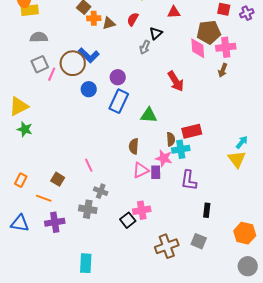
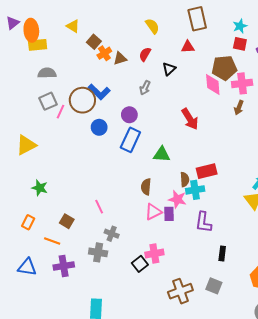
orange cross: (94, 18) -> (104, 53), turned -32
gray arrow: (145, 47) -> (145, 88), moved
green star: (25, 129) -> (40, 188), moved

